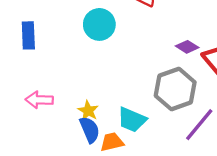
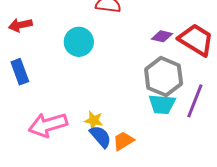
pink arrow: (39, 100) -> (48, 125), size x1.5
cyan trapezoid: (132, 120) -> (162, 104), moved

